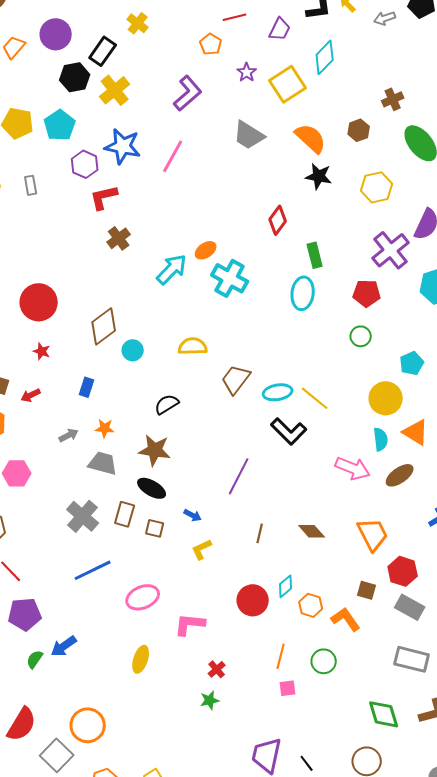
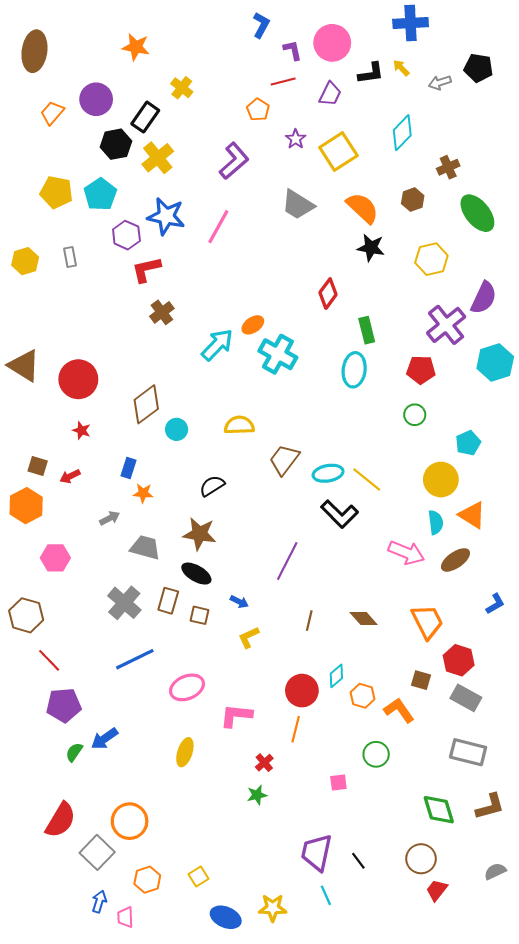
cyan diamond: (325, 57) -> (402, 133), moved
orange star: (105, 428) -> (143, 493), moved
orange line: (281, 656) -> (296, 729), moved

